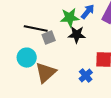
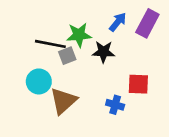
green star: (70, 18) -> (79, 35), moved
blue cross: (86, 76) -> (115, 105), turned -32

